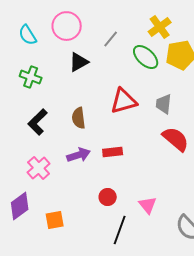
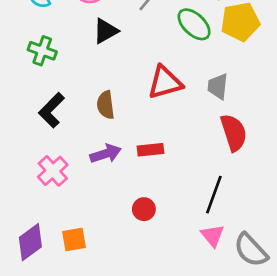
red semicircle: (176, 139) -> (234, 133), turned 32
pink triangle: (148, 205) -> (213, 236), moved
purple diamond: (20, 206) -> (30, 242), moved
black line: (120, 230) -> (214, 195), moved

